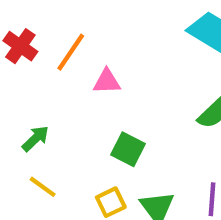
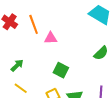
orange line: (71, 52) -> (34, 24), turned -54

